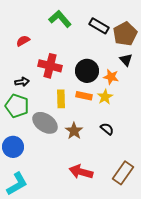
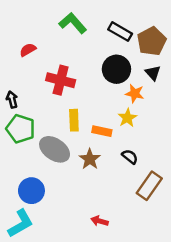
black circle: (87, 71) -> (116, 69), moved
black arrow: (22, 82) -> (12, 100), moved, turned -96
orange rectangle: (84, 96) -> (102, 131), moved
blue circle: (13, 147) -> (31, 191), moved
red arrow: (81, 172) -> (99, 221), moved, size x0.6
brown rectangle: (123, 173) -> (149, 186), moved

